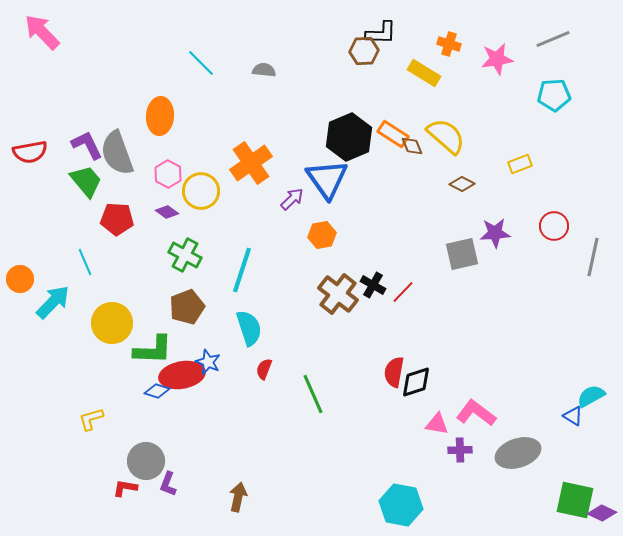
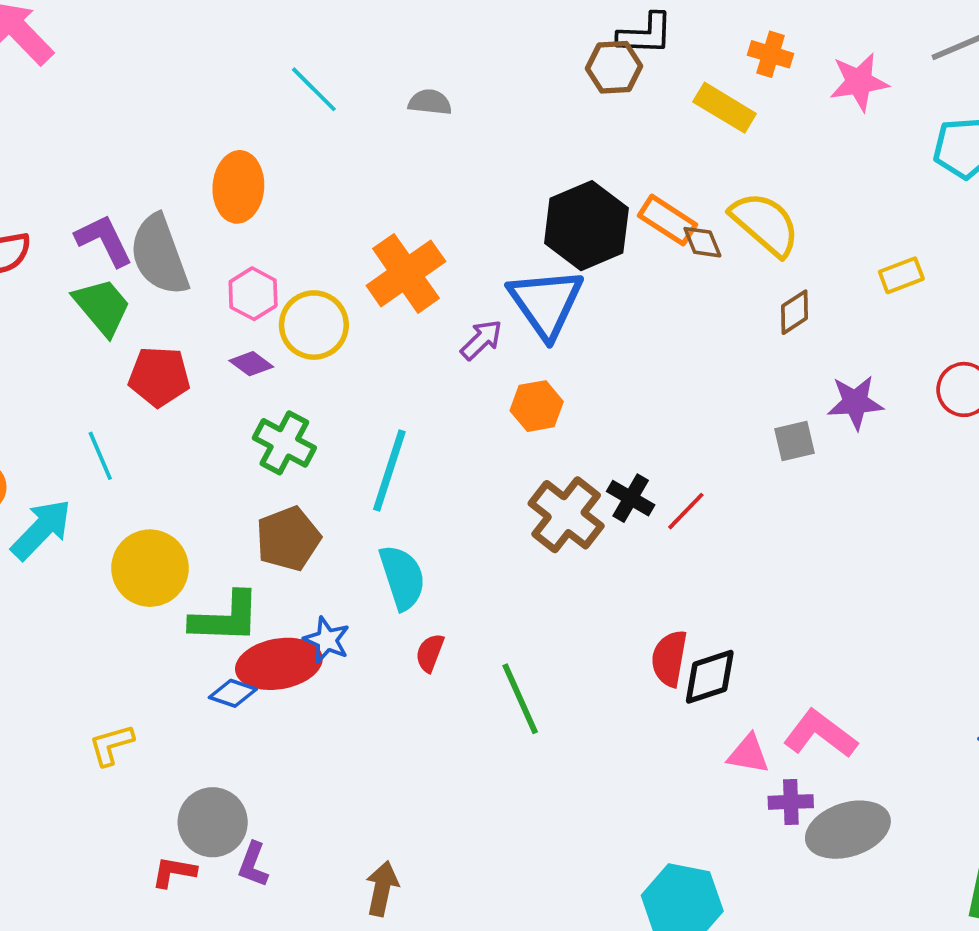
brown diamond: (462, 184) -> (795, 312), turned -60
gray square: (462, 254) -> (795, 441), size x0.7
gray ellipse: (518, 453) -> (848, 830), moved

